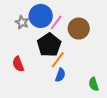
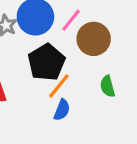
pink line: (56, 22) -> (71, 20), moved
green semicircle: (94, 84) -> (108, 86), moved

